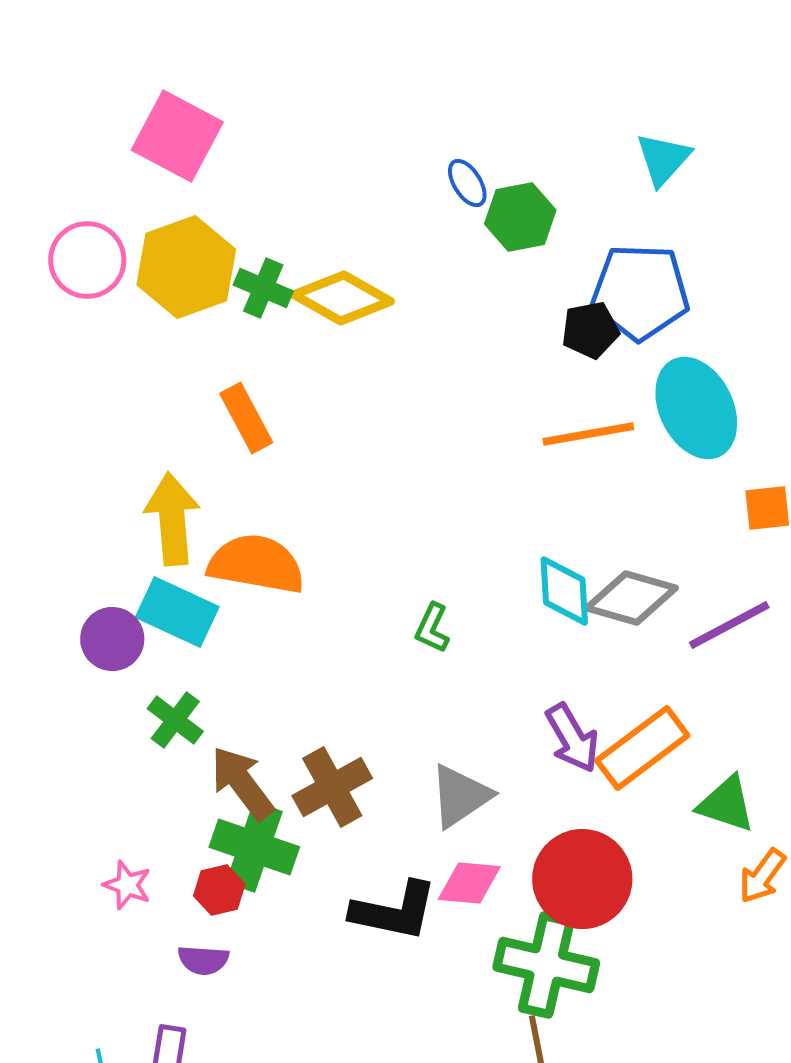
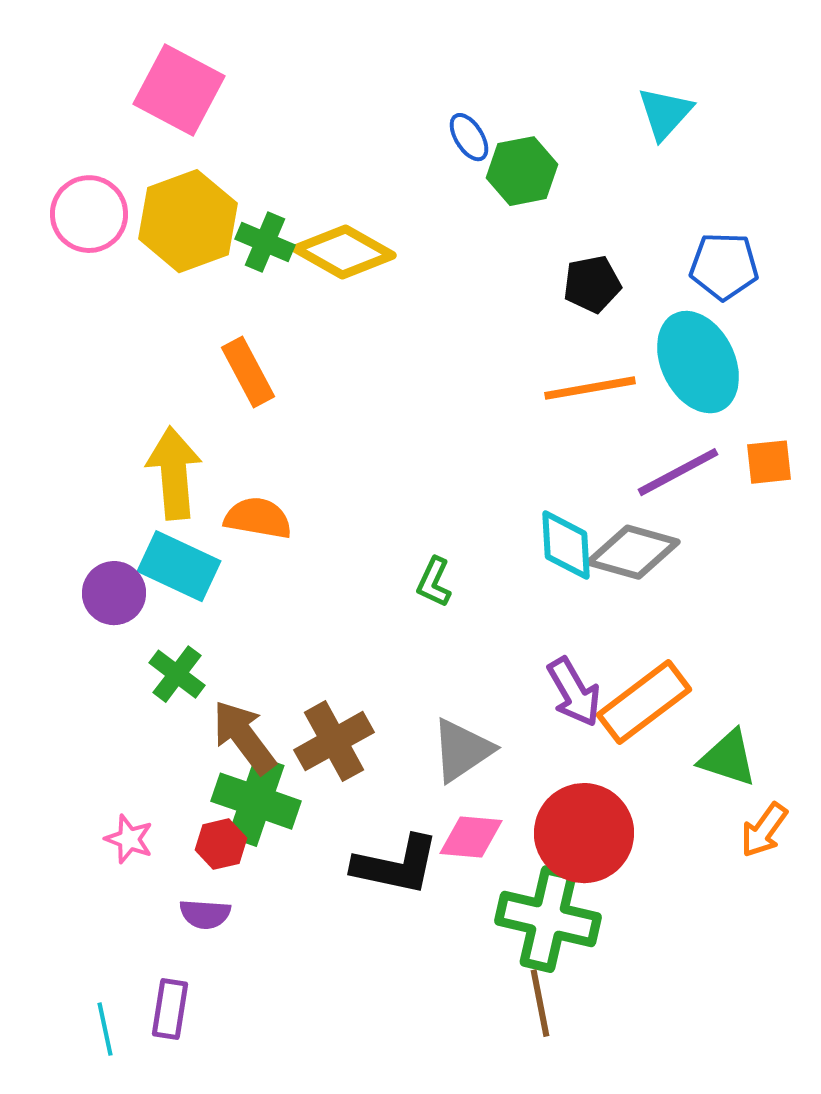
blue pentagon: (640, 292) -> (724, 266), moved, size x0.7
orange semicircle: (256, 564) -> (258, 518), size x0.7
purple line: (729, 625) -> (678, 472), moved

